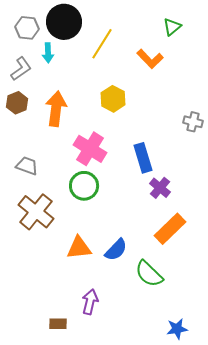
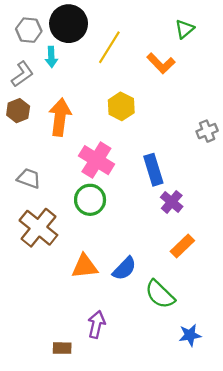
gray cross: (193, 122) -> (207, 131), turned -36
orange rectangle: (170, 229) -> (182, 246), size x0.7
blue star: (177, 329) -> (190, 335), moved

